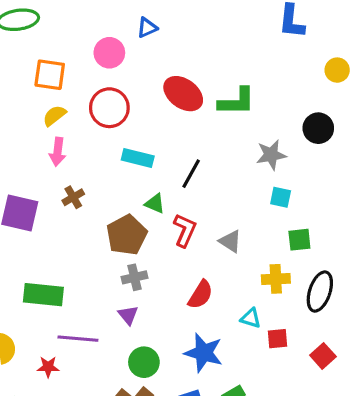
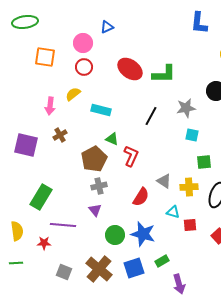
red circle: (109, 108) -> (84, 67), moved, size x0.7
yellow semicircle: (54, 116) -> (73, 94), moved
black line: (191, 174) -> (151, 116), moved
gray triangle: (230, 241) -> (164, 181), moved
green rectangle: (43, 295) -> (41, 197), turned -65
green circle: (144, 362) -> (115, 235), moved

